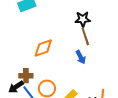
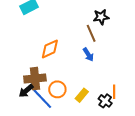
black star: (83, 19) -> (101, 17), moved
brown cross: (26, 76) -> (35, 79), size x1.5

